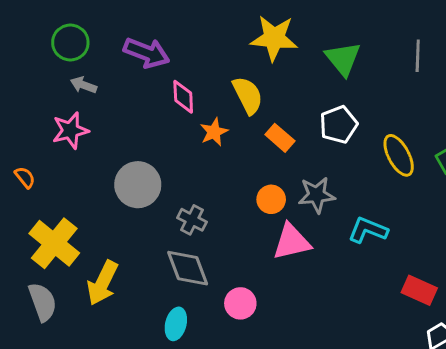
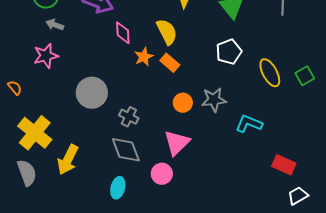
orange rectangle: (280, 138) -> (170, 63), moved
pink triangle: (292, 242) -> (177, 143), moved, turned -32

